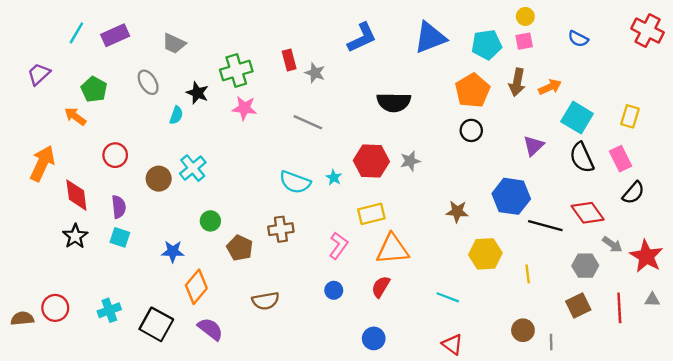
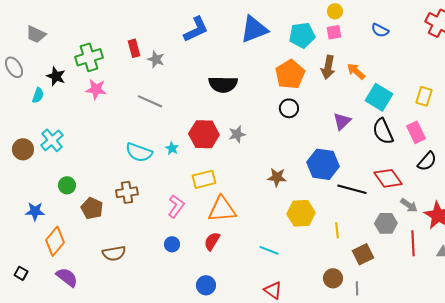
orange arrow: (550, 87) -> (356, 71), turned -114
brown square: (578, 306) -> (363, 254), moved
red line: (619, 308) -> (413, 243), moved
black square: (156, 324) -> (21, 273), size x0.5

